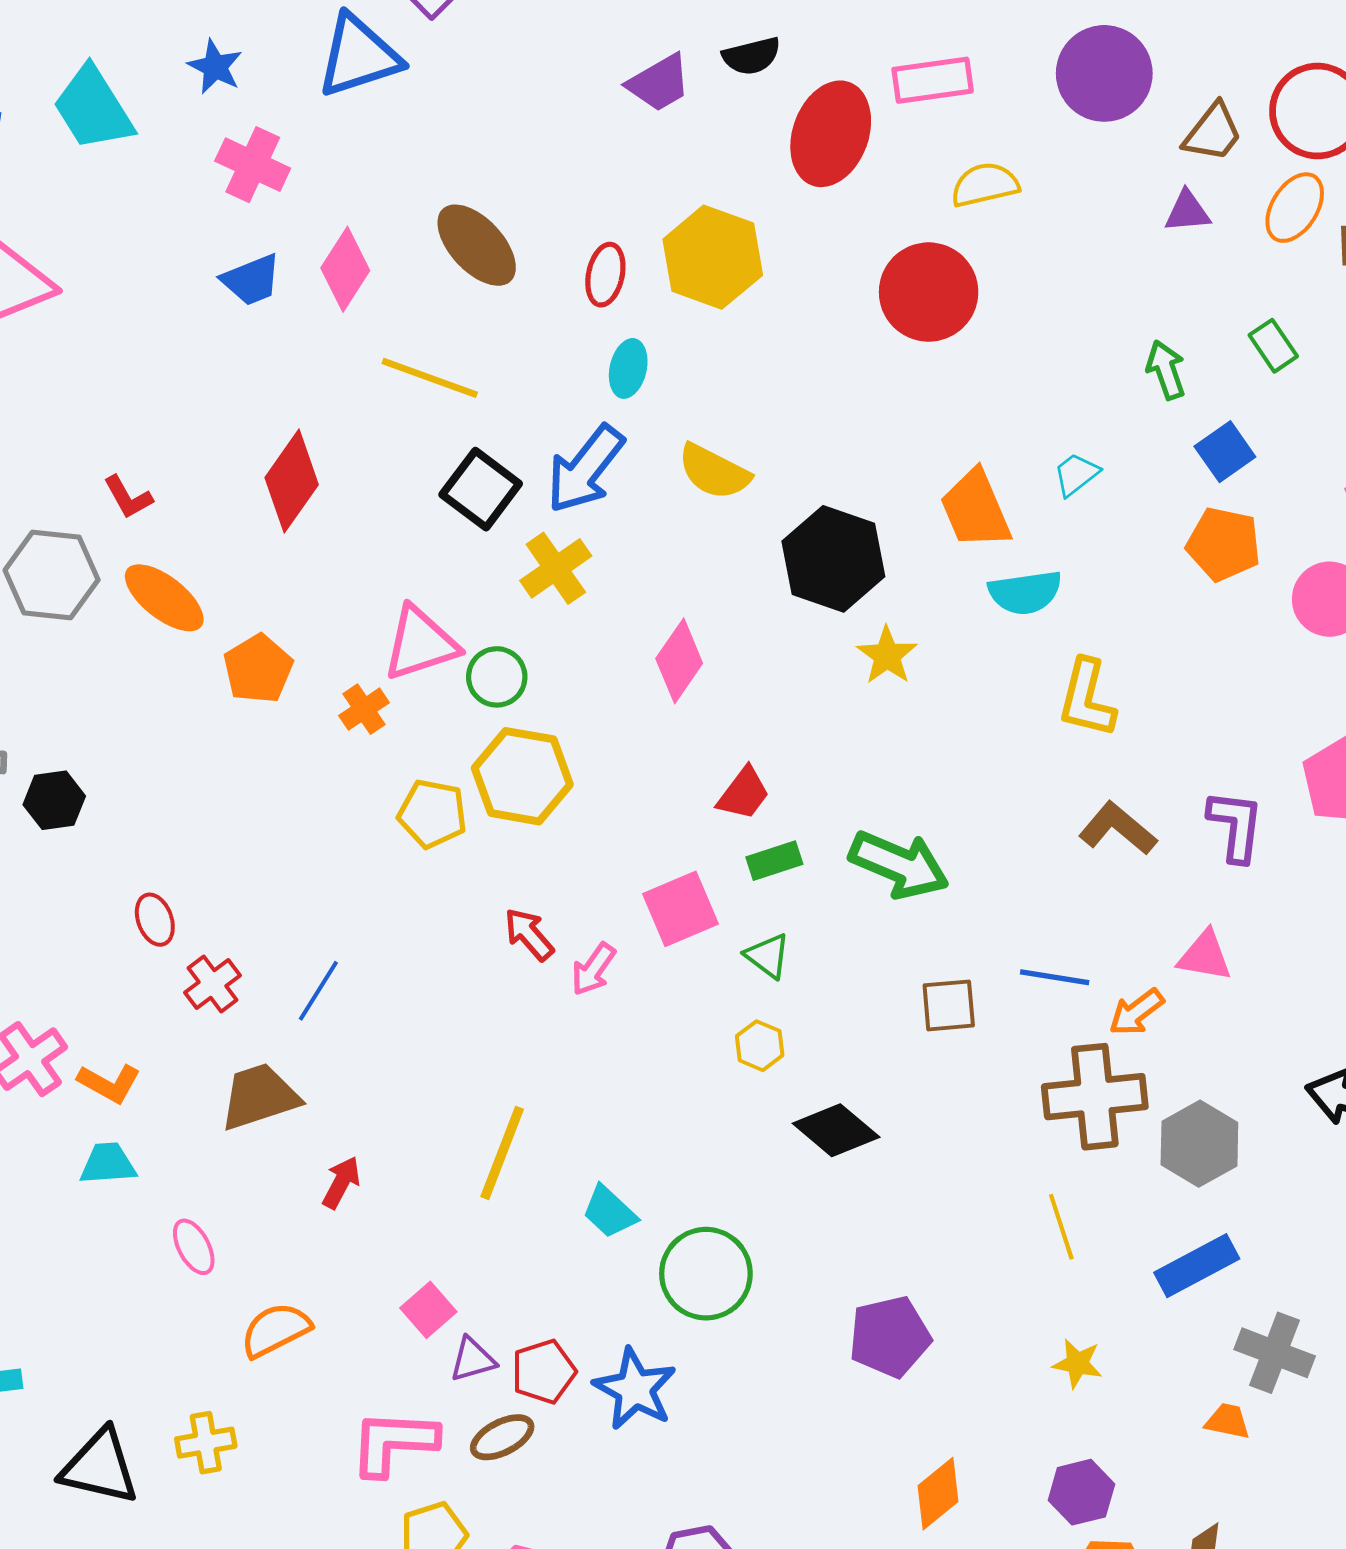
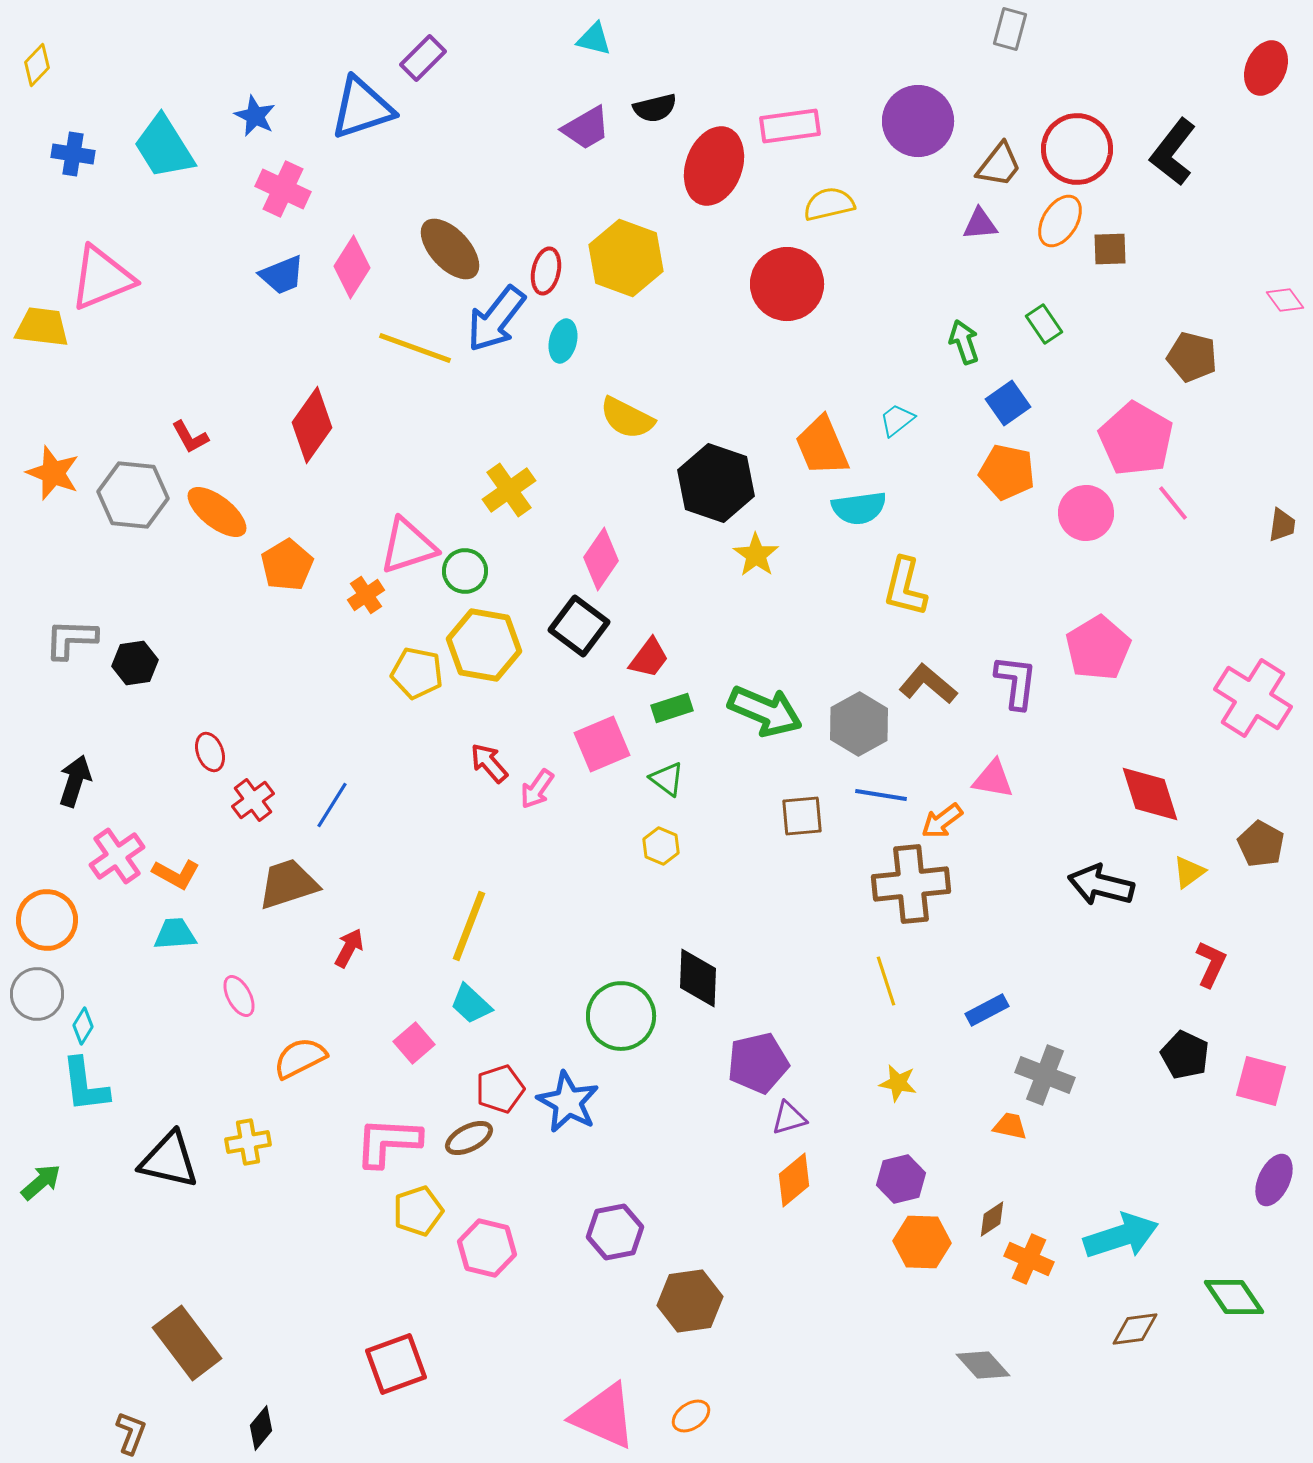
blue arrow: (585, 469) -> (496, 319), moved
black square: (481, 489) -> (579, 626), moved
black diamond: (836, 1130) -> (698, 978), moved, turned 52
gray hexagon: (1199, 1144) -> (859, 724), moved
cyan trapezoid: (609, 1212) -> (471, 1004), moved
blue rectangle: (1197, 1266) -> (987, 1010), size x0.7
purple triangle: (473, 1359) -> (789, 1118), moved

